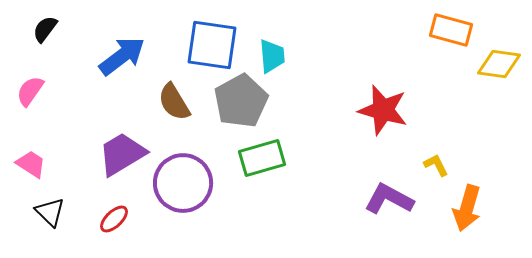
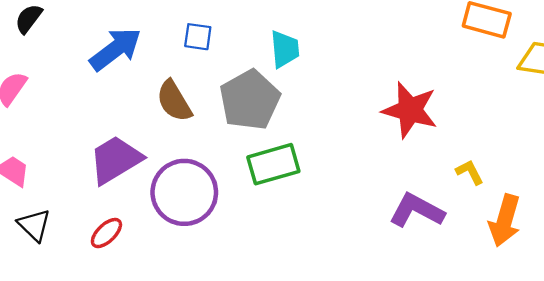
blue square: (212, 45) -> (198, 37), moved, size x0.5

